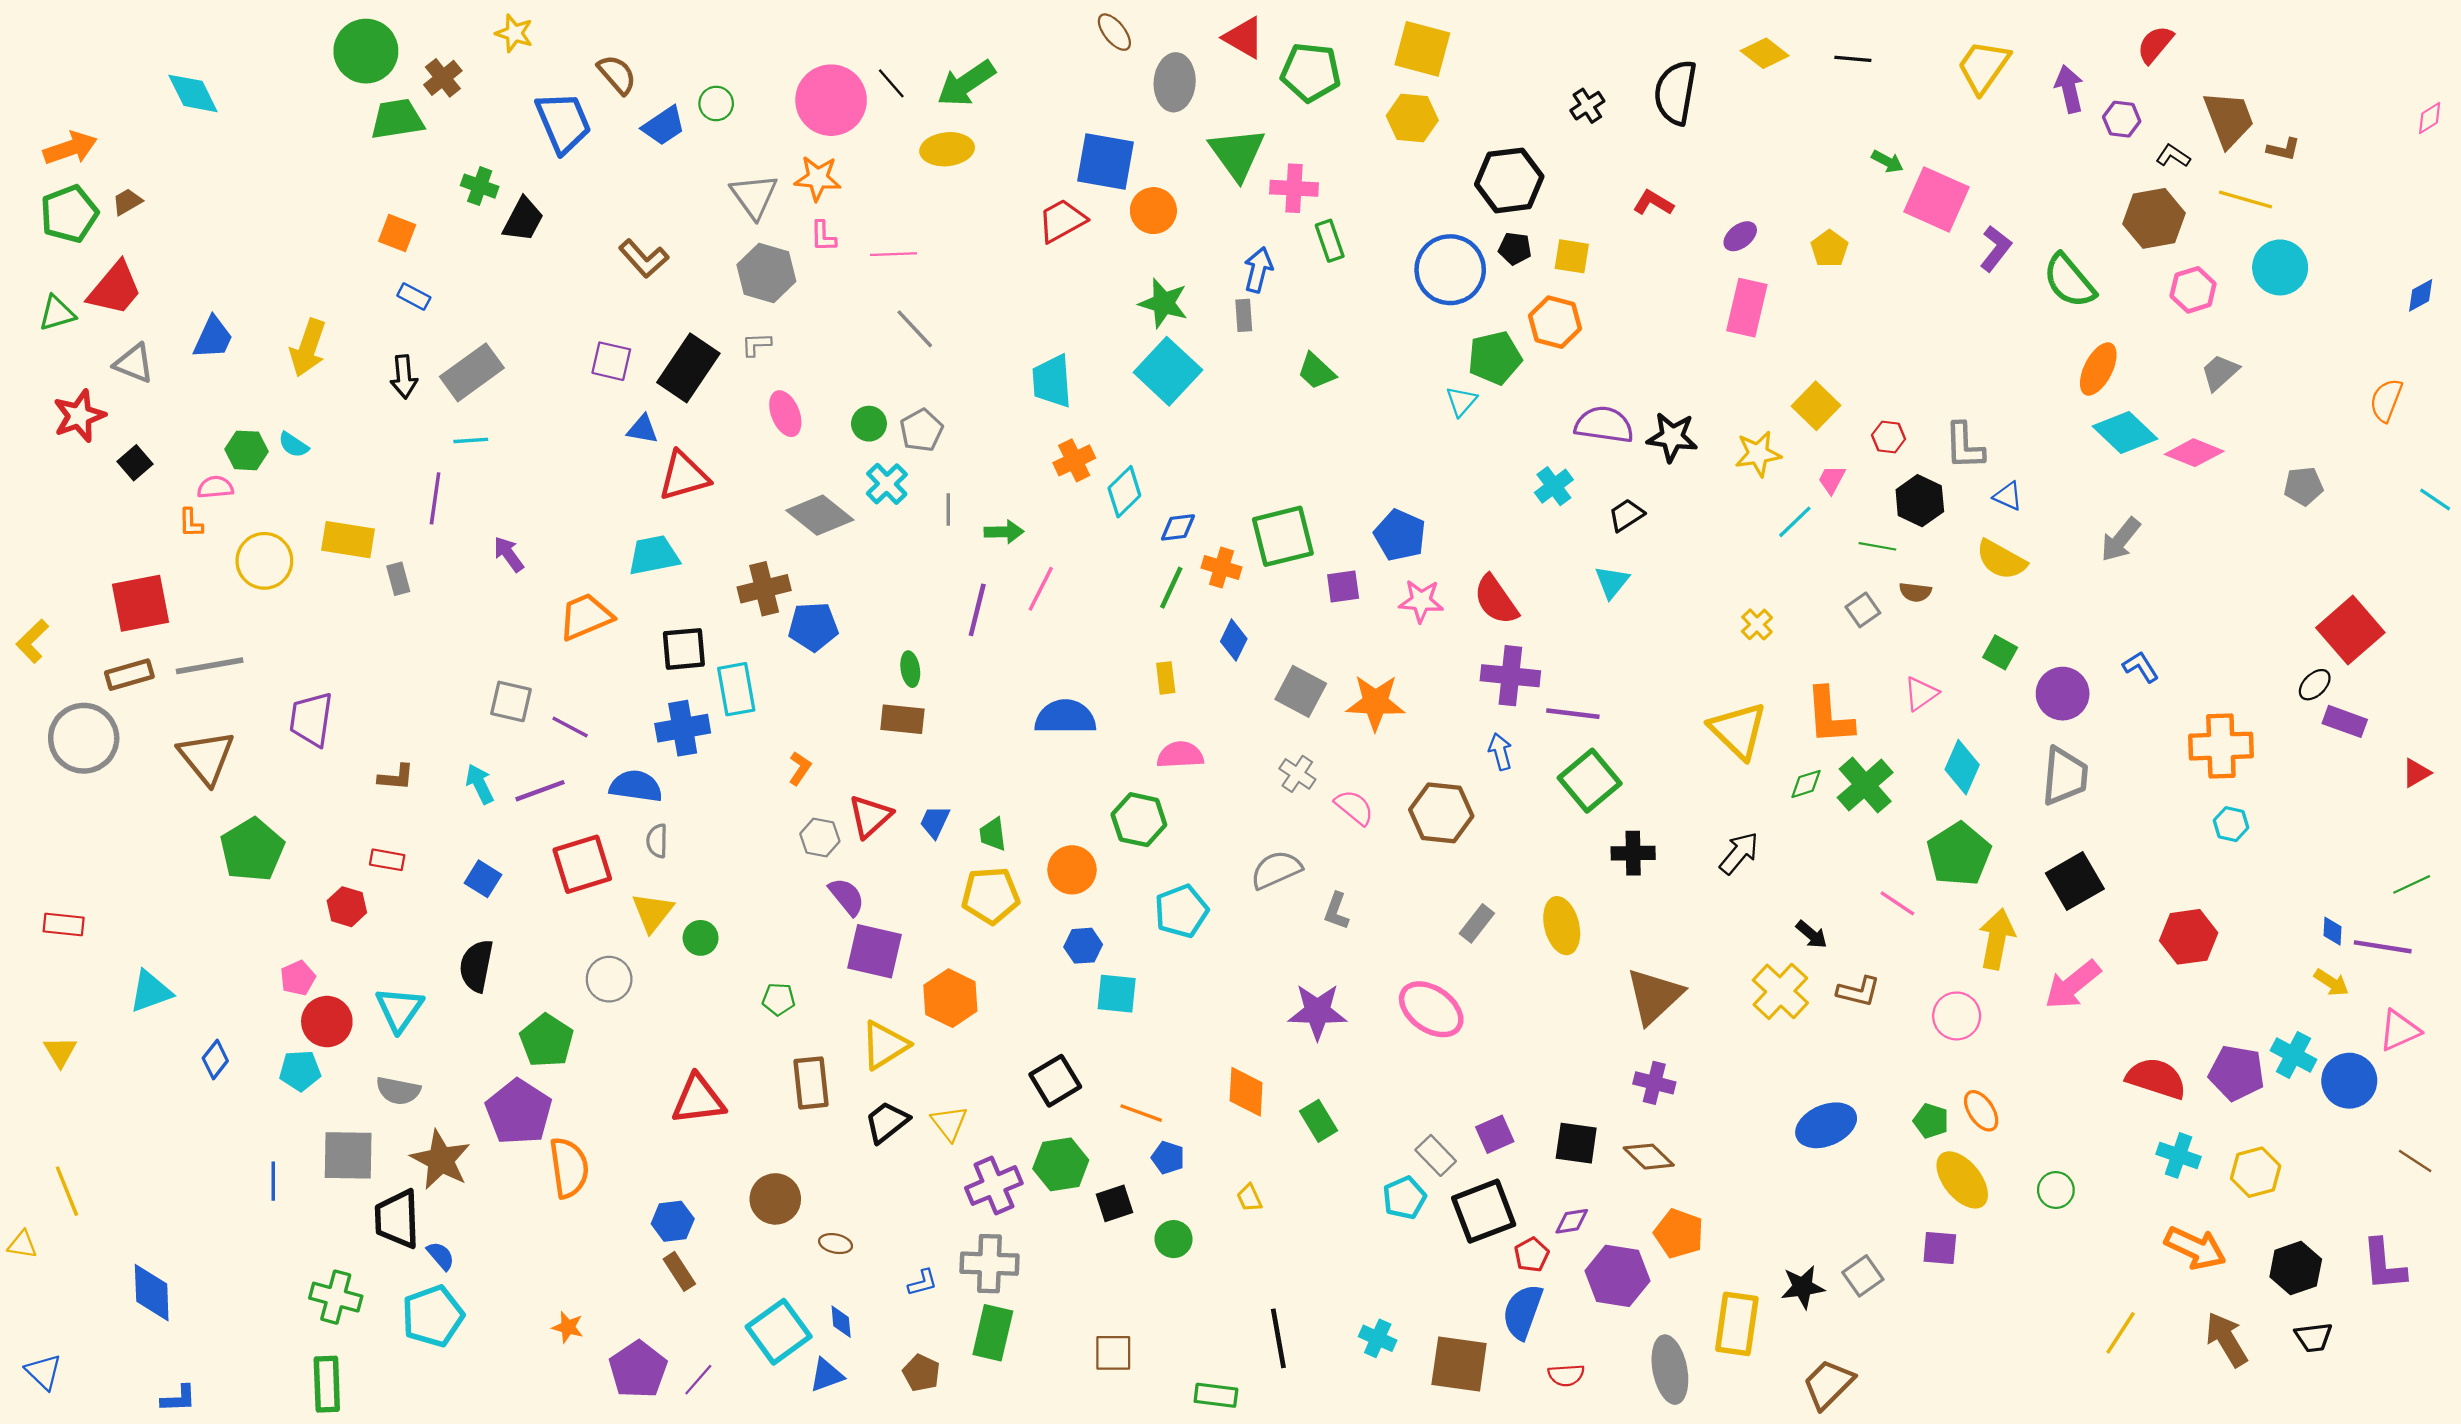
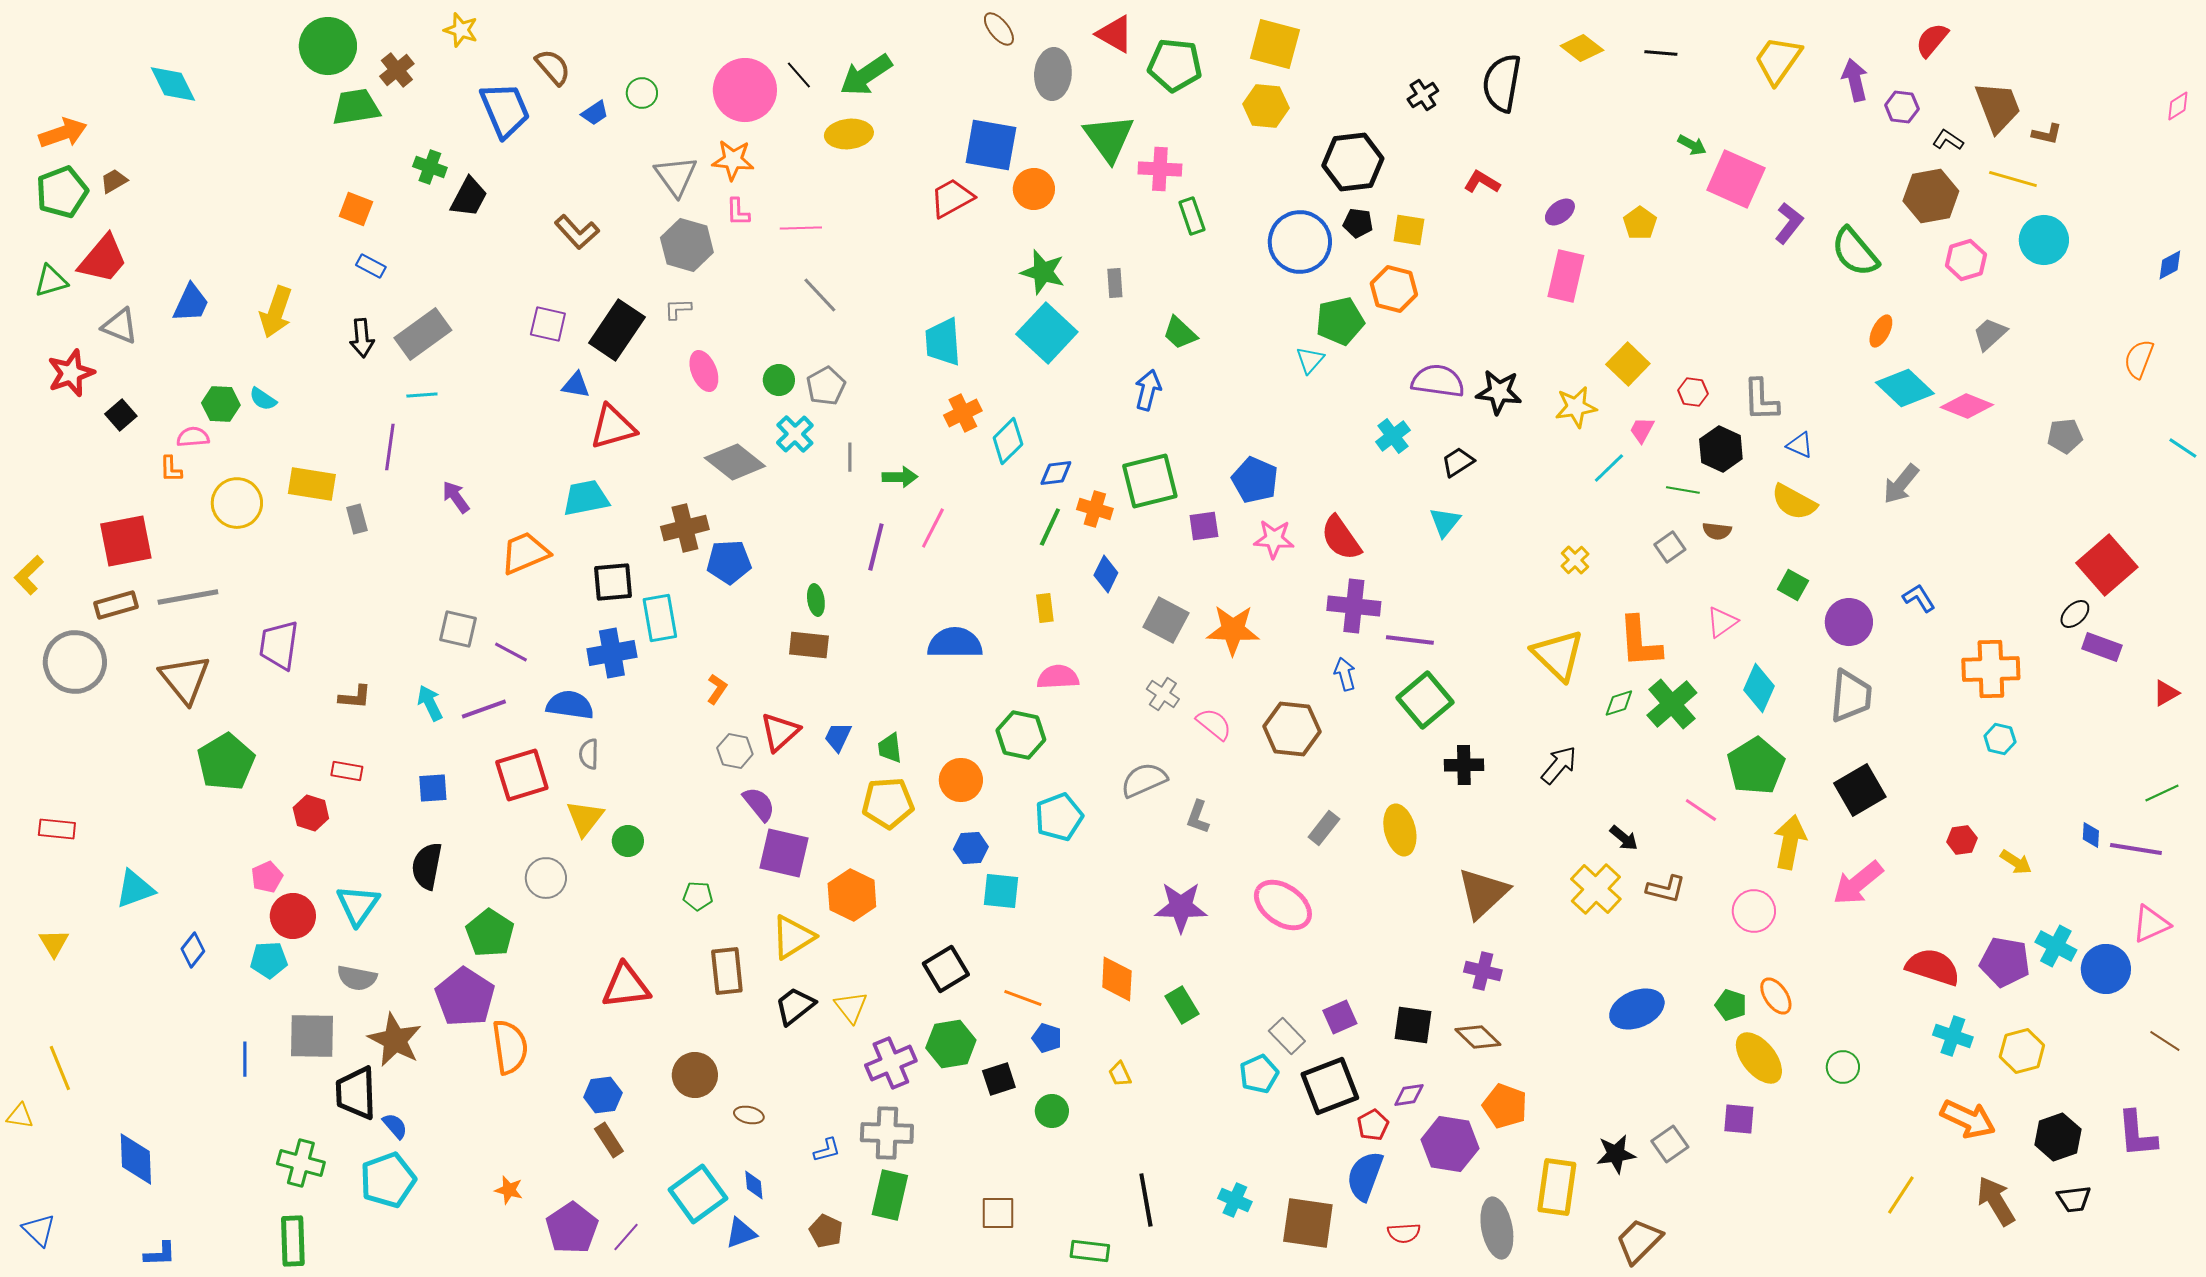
blue trapezoid: (664, 126) -> (595, 113), size x0.7
blue arrow: (1258, 270) -> (1148, 390), moved
orange ellipse: (2098, 369) -> (1881, 331), size x0.7
blue square: (483, 879) -> (433, 788), turned -36
red hexagon: (2189, 937) -> (1962, 840), size x0.6
yellow arrow: (2331, 983) -> (2016, 862), moved

